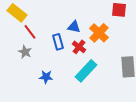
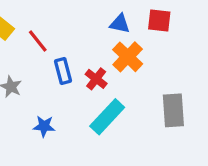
blue triangle: (74, 27) -> (120, 24), moved
red line: (30, 32) -> (38, 41), moved

